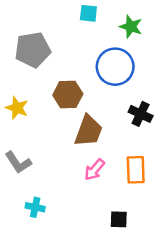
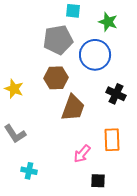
gray pentagon: (33, 50) -> (58, 40), moved
pink arrow: (95, 170) -> (82, 154), moved

